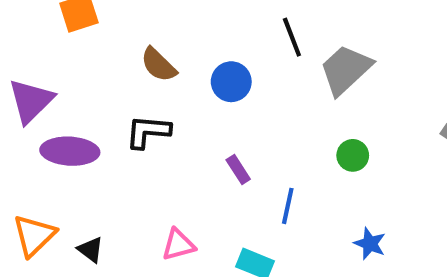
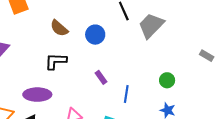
purple ellipse: (70, 151) -> (37, 95), moved
green circle: (353, 155) -> (167, 80), moved

